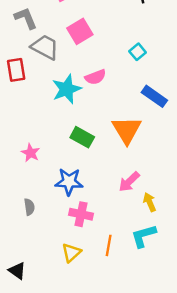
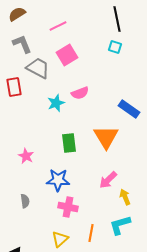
cyan square: (138, 52) -> (115, 47), moved, turned -32
cyan star: (67, 89) -> (56, 103), size x0.7
green rectangle: (82, 137) -> (69, 143), turned 54

